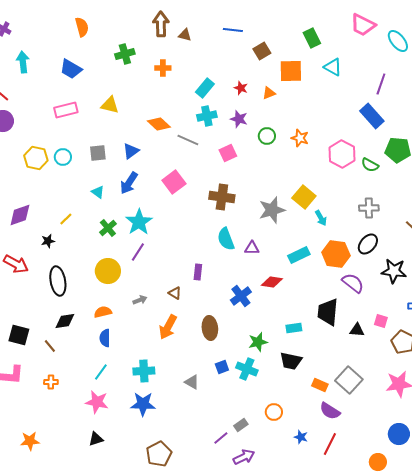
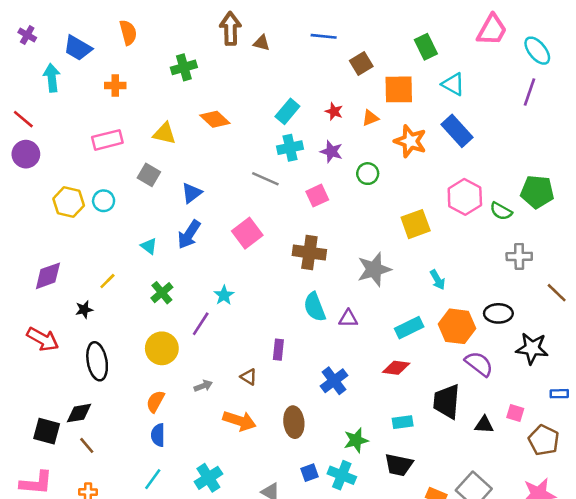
pink trapezoid: (363, 25) -> (492, 30), turned -88
orange cross: (163, 68) -> (115, 86), moved
blue trapezoid: (71, 69) -> (78, 48), moved
purple line: (381, 84) -> (529, 92), moved
blue rectangle: (372, 116) -> (457, 131), moved
orange diamond: (159, 124) -> (215, 119), moved
orange star: (300, 138) -> (410, 141), moved, size x1.4
gray square: (98, 153) -> (149, 175), moved, turned 36
yellow square: (304, 197) -> (416, 224), moved, turned 30
gray cross: (369, 208) -> (519, 256), moved
cyan star: (139, 222) -> (224, 295), moved, size x0.6
black ellipse: (368, 244) -> (498, 313), turned 50
red diamond: (272, 282) -> (396, 368), moved
orange semicircle: (103, 312) -> (155, 401), turned -48
black diamond: (65, 321) -> (79, 413), moved
orange arrow: (168, 327) -> (240, 421), turned -100
cyan cross: (144, 371) -> (208, 478), turned -30

